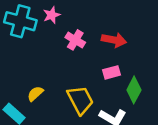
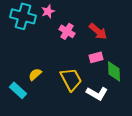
red arrow: (114, 40) -> (98, 31), turned 30
green diamond: (134, 90) -> (114, 71), turned -30

